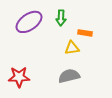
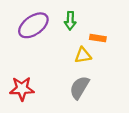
gray semicircle: (69, 76) -> (79, 88), turned -45

